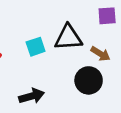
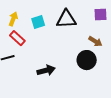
black triangle: (68, 38) -> (66, 19), moved
cyan square: (36, 47) -> (38, 22), moved

